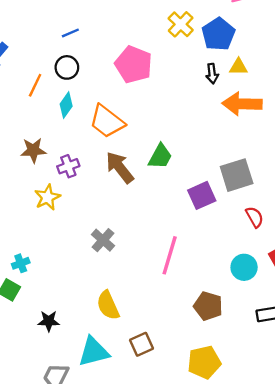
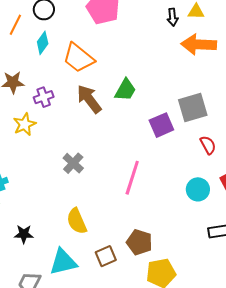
brown pentagon: (208, 306) -> (139, 242), moved

